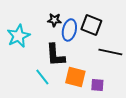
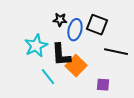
cyan star: (18, 36) -> (36, 46), moved
orange square: (75, 77) -> (76, 66), moved, turned 30

